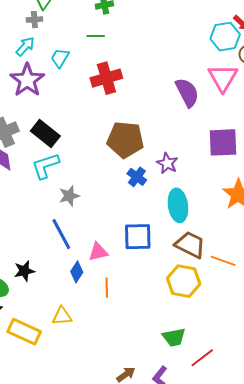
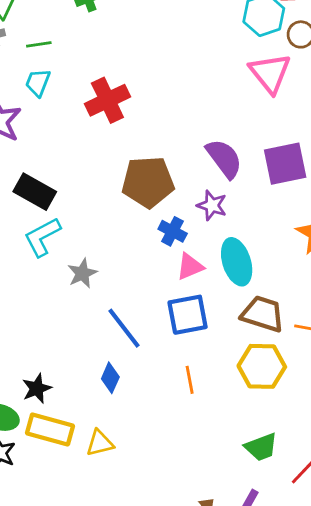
green line: (96, 36) -> (39, 44), moved
purple semicircle: (187, 92) -> (224, 159), moved
blue line: (61, 234) -> (124, 328), moved
pink triangle: (98, 252) -> (190, 267), moved
orange line: (107, 288) -> (190, 380), moved
yellow rectangle: (24, 332) -> (50, 429), moved

